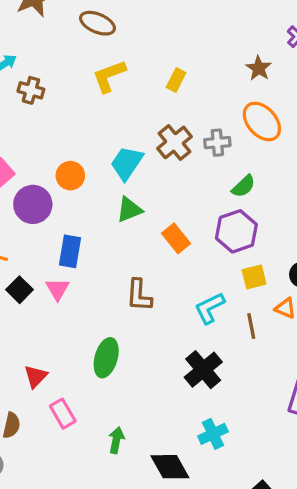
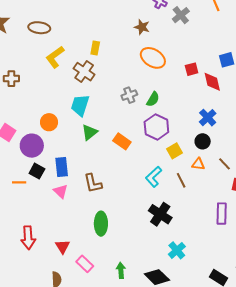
brown cross: (174, 142) -> (84, 72), moved
gray cross: (217, 143) -> (129, 95), moved
black square: (19, 290) -> (37, 171), moved
brown L-shape: (139, 295) -> (93, 183), moved

